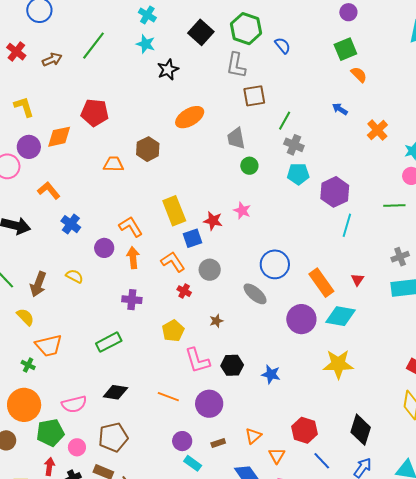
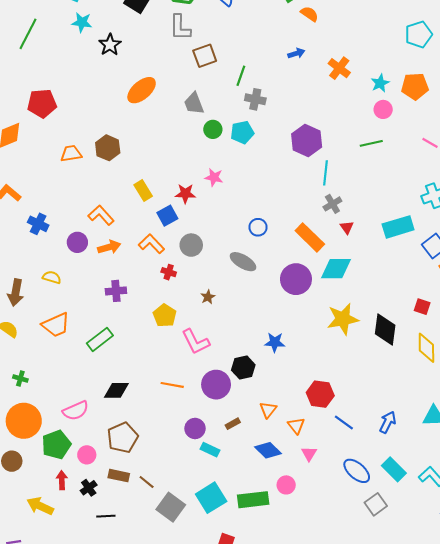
blue arrow: (340, 109) -> (296, 53), turned 140
brown hexagon: (148, 149) -> (108, 148), moved
cyan pentagon: (298, 174) -> (242, 132), moved
yellow rectangle: (174, 211) -> (143, 190), size x0.7
gray cross: (400, 257) -> (332, 204), moved
orange arrow: (133, 258) -> (109, 247), turned 90
blue circle: (275, 264) -> (258, 227), size x0.6
orange trapezoid: (49, 346) -> (56, 325), moved
black hexagon: (232, 365) -> (243, 368), moved
black diamond: (361, 430) -> (385, 330), moved

